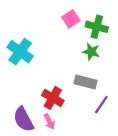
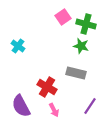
cyan cross: (20, 52) -> (18, 46), size x0.6
purple line: (101, 105) -> (90, 106), moved
pink arrow: (49, 122) -> (54, 110), moved

